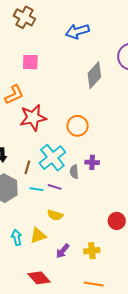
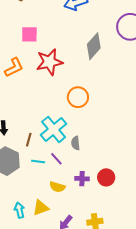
red star: (33, 118) -> (49, 62), moved
purple cross: (92, 162) -> (82, 179), moved
purple line: (55, 187) -> (56, 159), turned 32
red circle: (117, 221) -> (106, 177), moved

